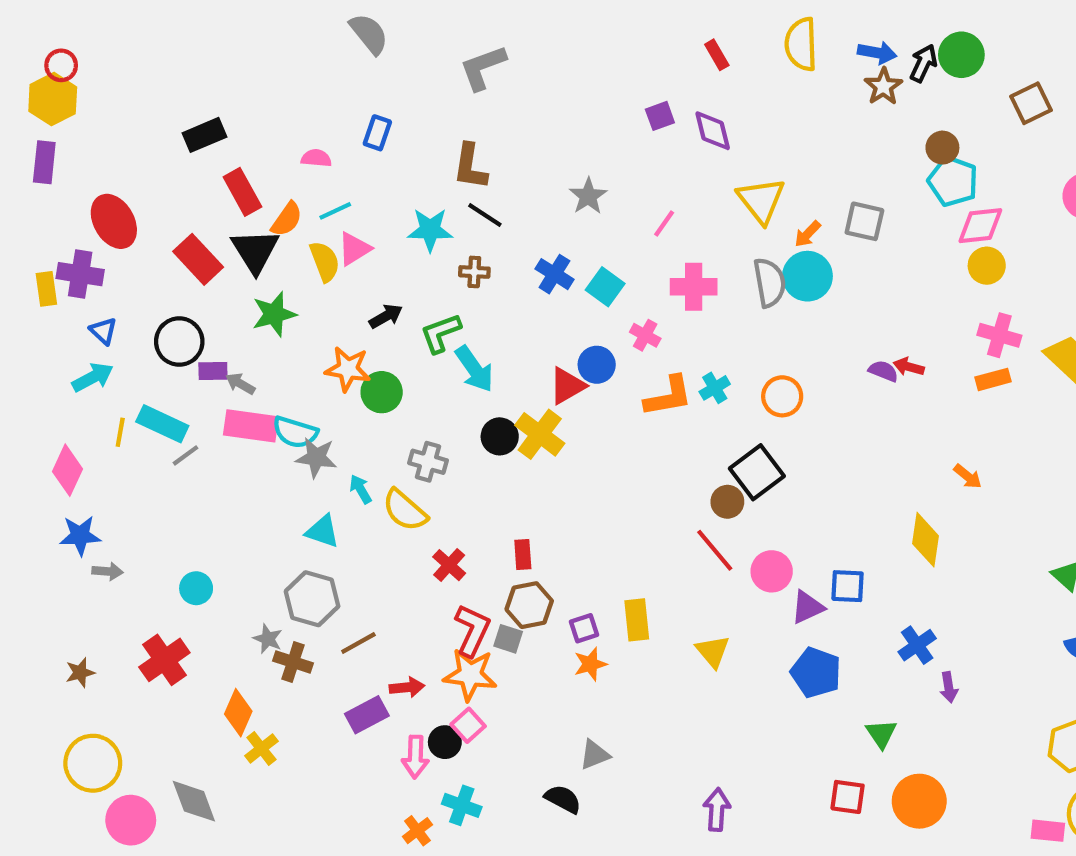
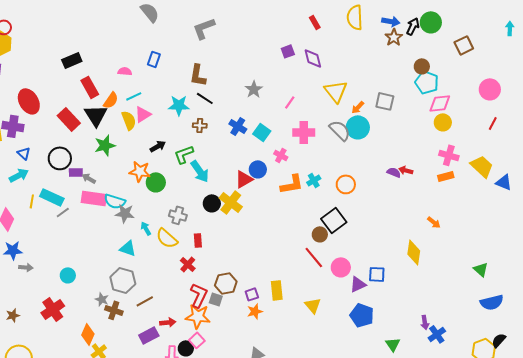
gray semicircle: (770, 283) -> (340, 130), turned -35
red rectangle: (523, 554) -> (198, 240), moved
blue cross: (917, 645) -> (437, 334), moved

